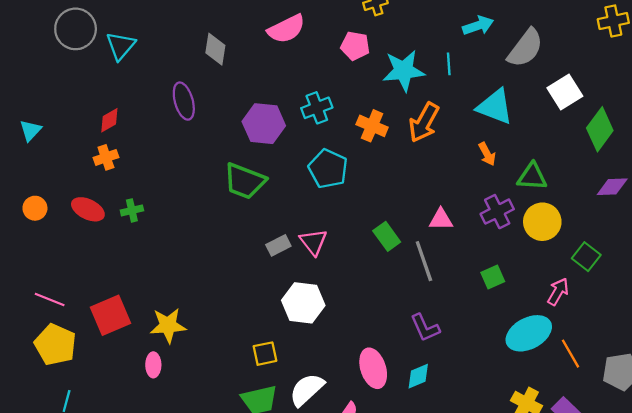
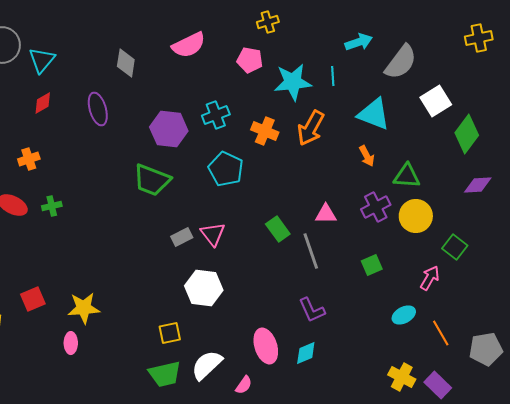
red diamond: (109, 120) -> (43, 103), moved
red square: (110, 315) -> (33, 299), size x0.7
cyan ellipse: (529, 333) -> (404, 315), size x0.6

